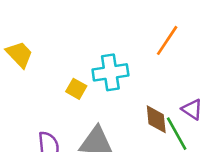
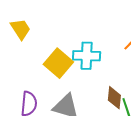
yellow square: (76, 89) -> (58, 63), size x1.8

